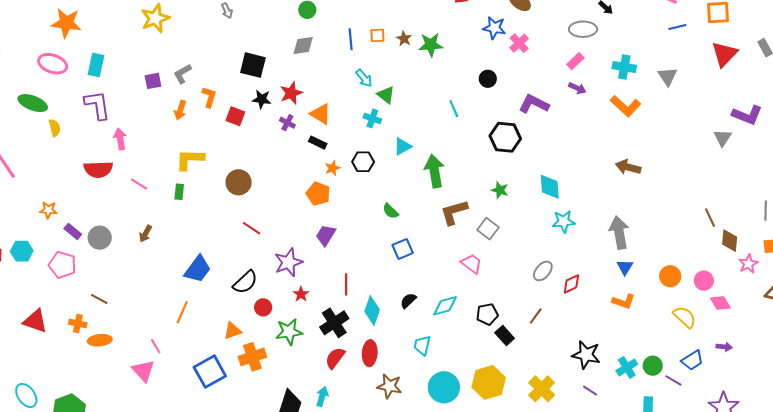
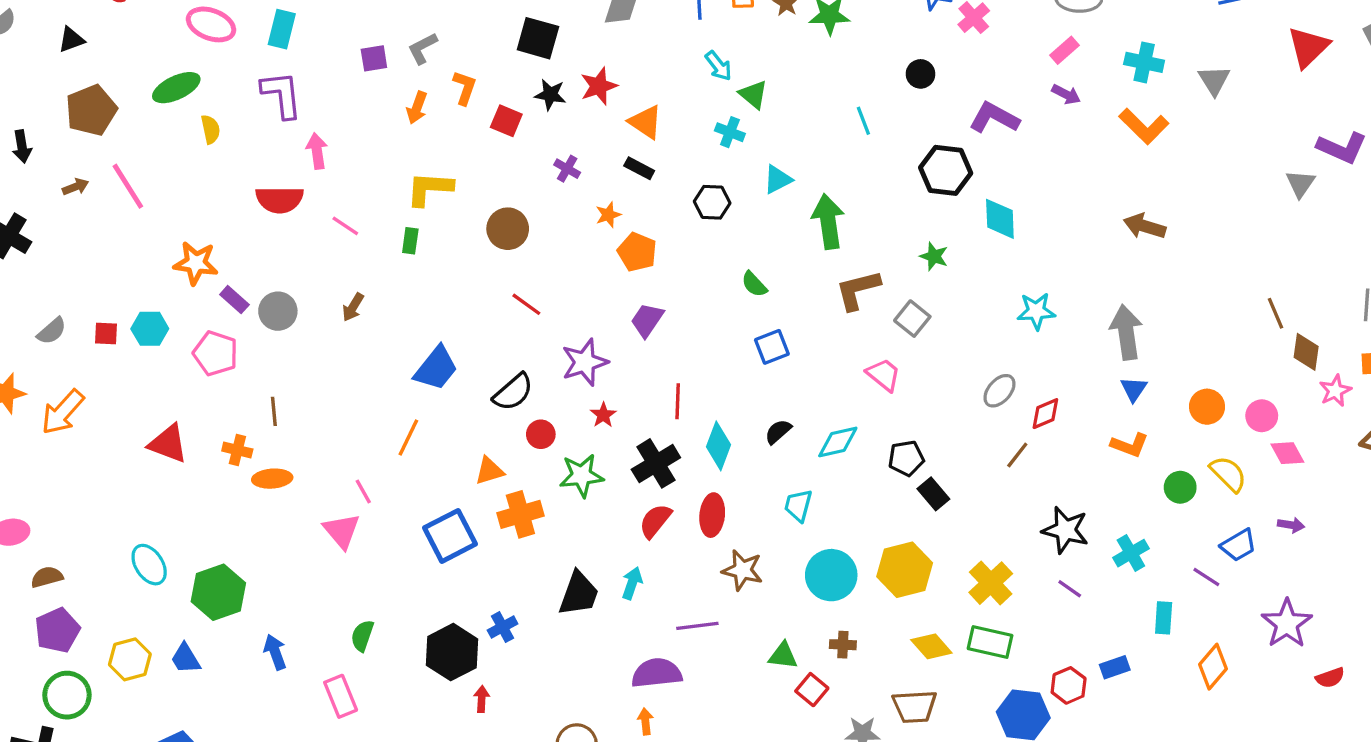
green ellipse: (33, 103) -> (176, 88), turned -48
purple cross: (287, 123) -> (567, 169), moved
orange star: (333, 168) -> (608, 215), moved
cyan diamond: (550, 187) -> (1000, 219), moved
orange star: (48, 210) -> (196, 263), size x1.5
brown line: (99, 299) -> (274, 411), turned 54
brown line: (536, 316) -> (1017, 455), moved
green circle: (653, 366) -> (1180, 487), moved

